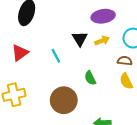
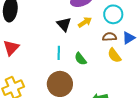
cyan line: (56, 56) -> (59, 53), moved, turned 40

